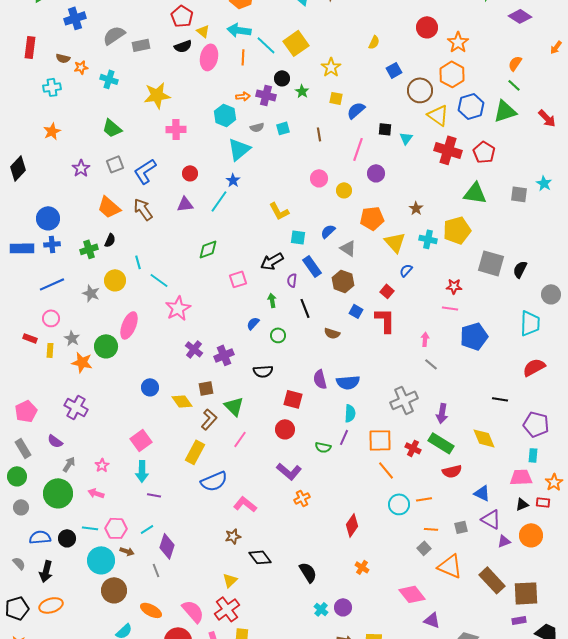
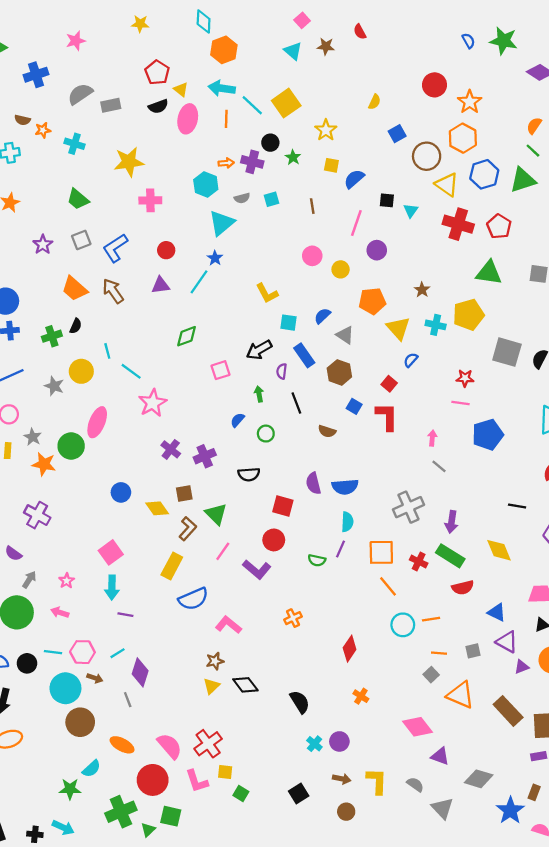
purple L-shape: (289, 471) -> (257, 569), moved
yellow triangle: (230, 580) -> (211, 686), moved

